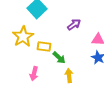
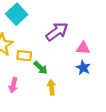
purple arrow: (74, 25) -> (57, 32), size x1.5

